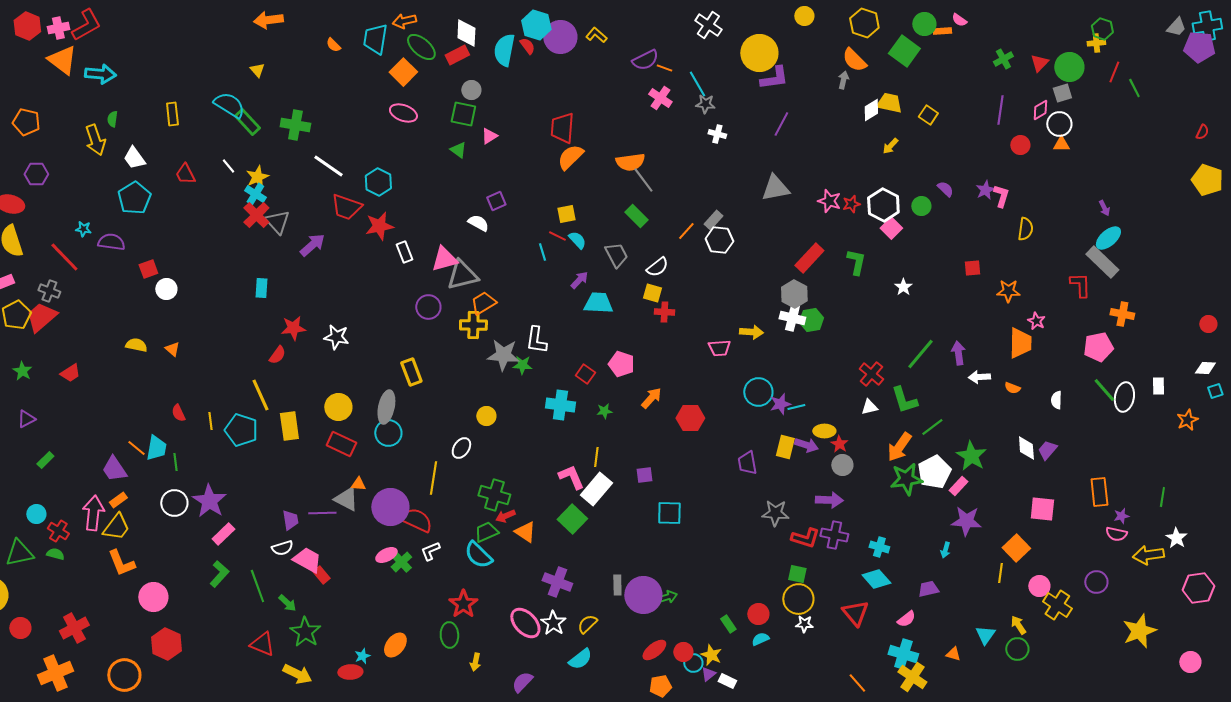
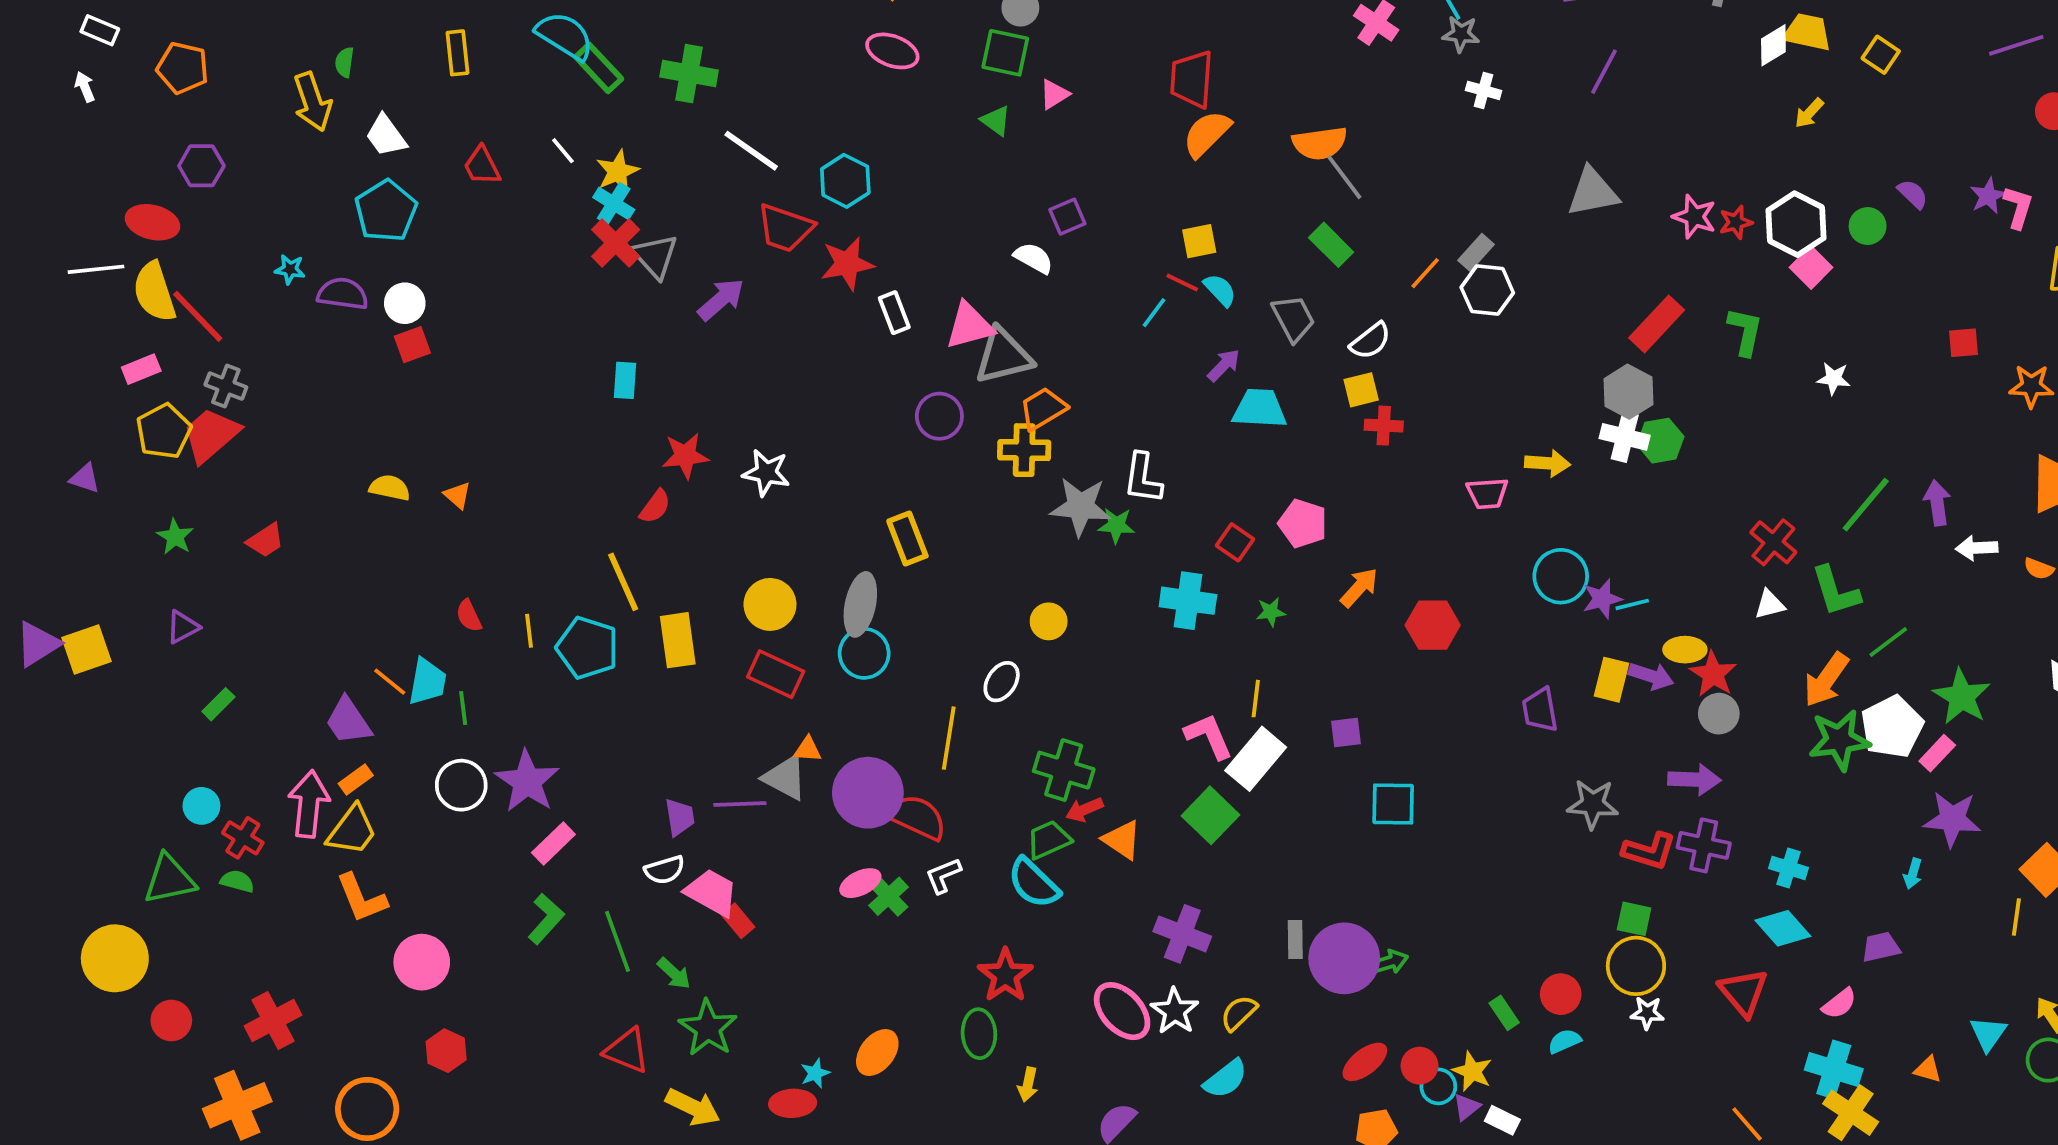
purple line: (1000, 110) -> (2016, 45), turned 64
cyan line: (542, 252) -> (1154, 313), turned 54
red line: (64, 257) -> (198, 316), moved
white star: (903, 287) -> (1834, 379), turned -30
white circle: (166, 289) -> (405, 303), moved
yellow square: (652, 293) -> (1361, 390), turned -30
red star: (839, 444) -> (1713, 674), size x1.4
red hexagon: (166, 644) -> (446, 1051), size x0.7

